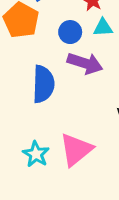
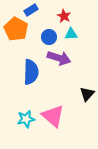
pink triangle: (76, 150) -> (53, 116), turned -40
cyan star: (36, 154) -> (26, 119), turned 30

